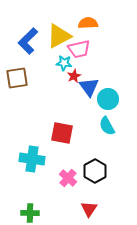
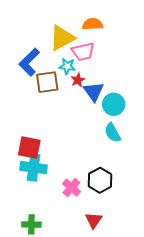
blue L-shape: (28, 41) -> (29, 62), moved
brown square: (17, 78) -> (47, 82), moved
red square: (62, 133) -> (29, 147), moved

